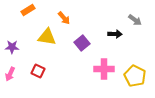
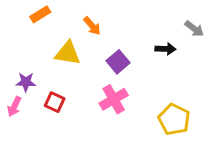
purple star: (12, 47) -> (26, 82), moved
pink cross: (104, 69) -> (114, 99), moved, turned -30
yellow pentagon: (135, 76) -> (174, 119), moved

